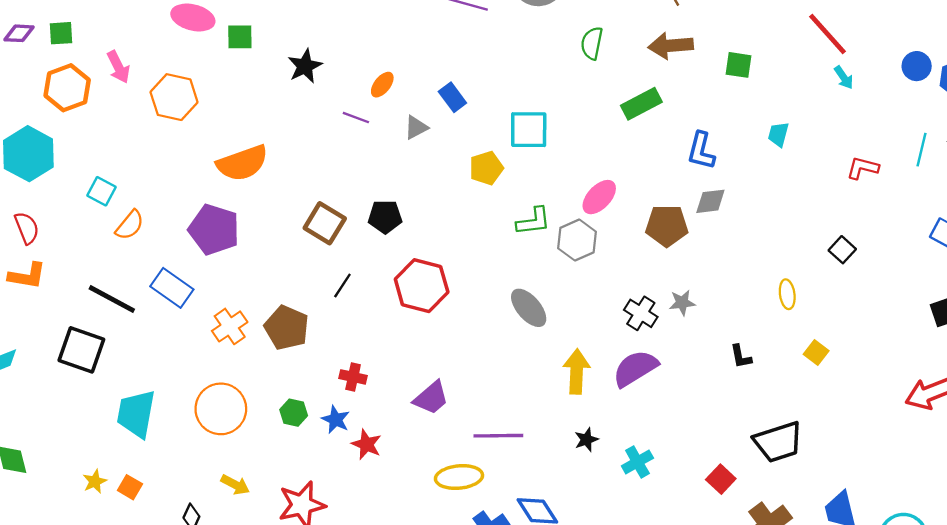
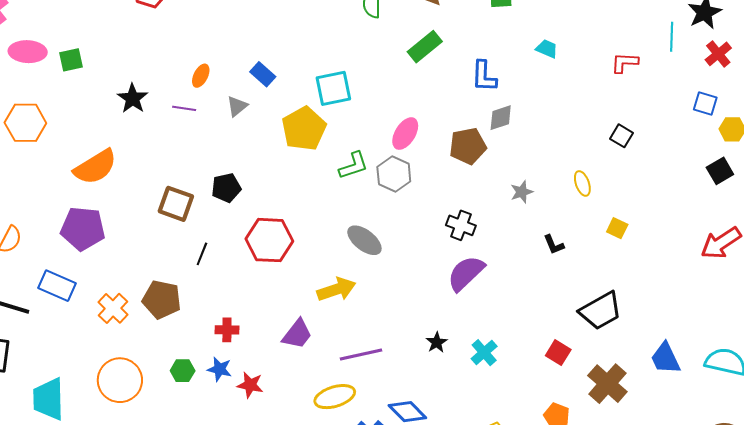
black star: (305, 66) -> (133, 98), moved
cyan trapezoid: (778, 134) -> (547, 49), turned 110
yellow pentagon: (486, 168) -> (304, 129), size x1.5
gray star: (682, 303) -> (522, 192), moved
yellow arrow: (576, 372) -> (336, 289), moved, turned 81

